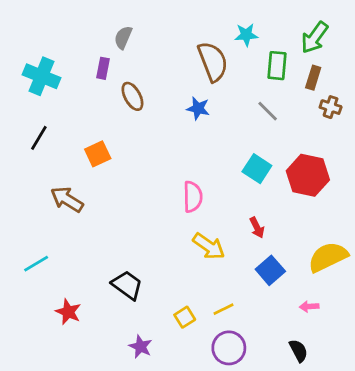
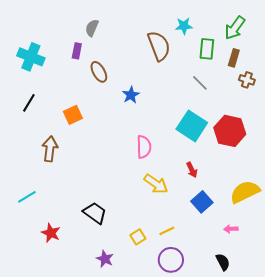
blue star: (198, 108) -> (131, 95), moved, turned 30
cyan square: (257, 169) -> (192, 126), size x1.4
brown arrow: (67, 199) -> (50, 149), turned 65

